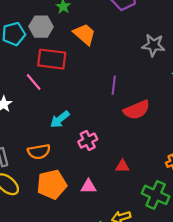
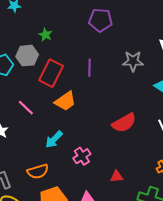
orange trapezoid: (84, 34) -> (65, 101), moved, turned 110
red rectangle: (52, 59) -> (51, 73), moved, turned -64
purple line: (114, 85) -> (89, 68), moved

